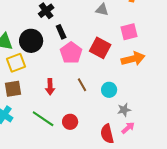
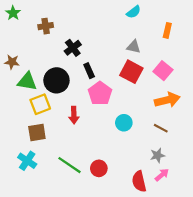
pink square: (129, 32) -> (163, 71), turned -36
red square: (100, 48) -> (131, 72), moved
brown line: (82, 85) -> (161, 128), moved, turned -32
red arrow: (50, 87) -> (74, 115), moved
cyan circle: (109, 90) -> (124, 123), moved

